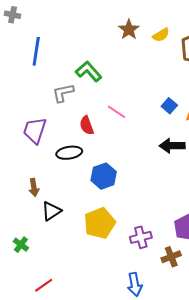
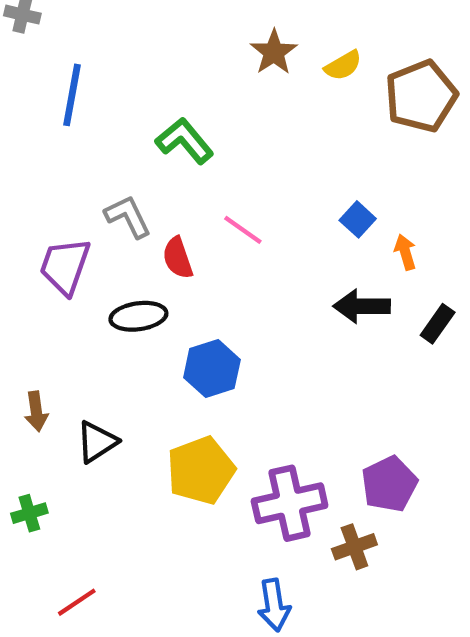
gray L-shape: (63, 93) -> (128, 216), moved, turned 75
brown arrow: (34, 187) -> (36, 411), moved
purple cross: (141, 237) -> (290, 503), size x1.5
green cross: (21, 245) -> (29, 513), turned 35

